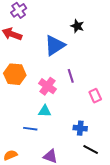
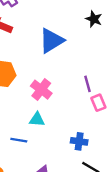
black star: (77, 26) -> (94, 19), moved
purple line: (71, 76) -> (87, 84), moved

